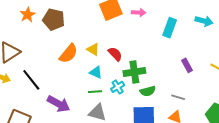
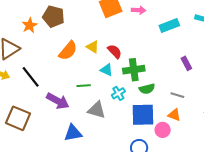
orange star: (28, 15) -> (30, 25), moved
cyan rectangle: (170, 28) -> (169, 26), turned 48
cyan triangle: (96, 72) -> (106, 70), moved
cyan cross: (118, 87) -> (118, 93), moved
green line: (95, 92) -> (84, 86), moved

